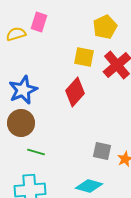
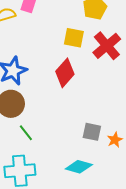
green line: (36, 152) -> (26, 133), turned 36

